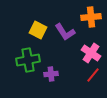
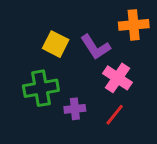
pink cross: (91, 53) -> (118, 78), moved
red line: (93, 75) -> (115, 115), moved

